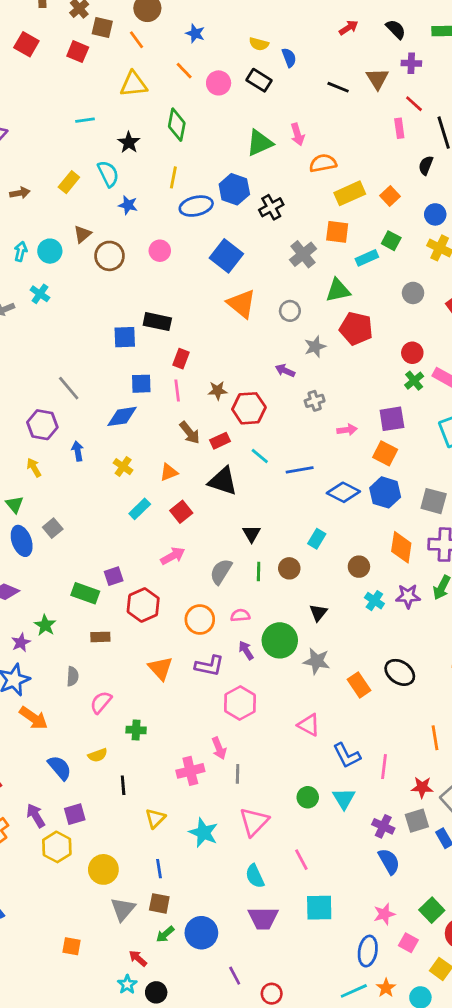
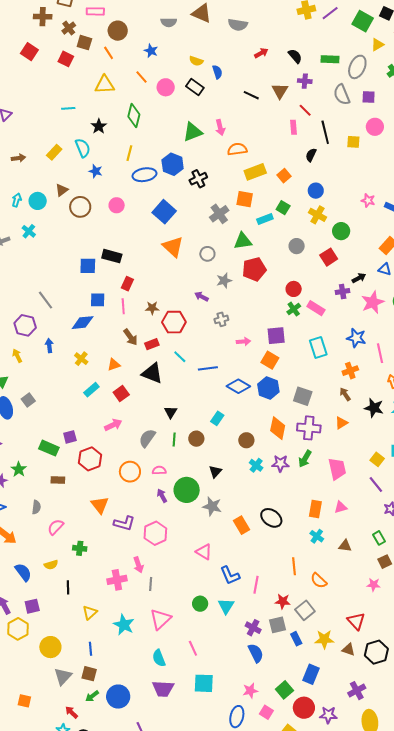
red pentagon: (356, 329) -> (254, 269), turned -30
purple L-shape: (209, 666) -> (124, 523), moved

